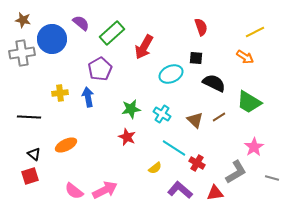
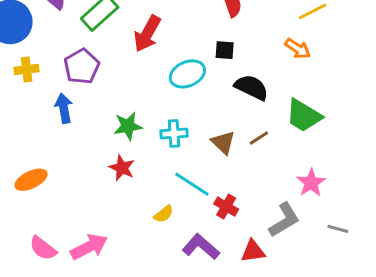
yellow cross: (60, 93) -> (27, 69), moved
cyan cross: (162, 114) -> (174, 134), turned -36

